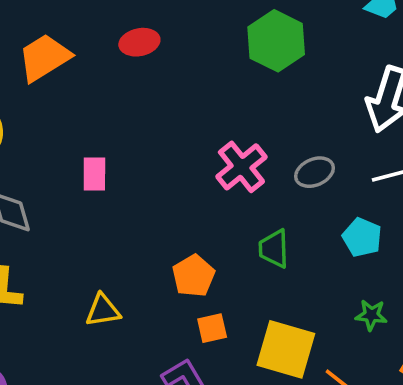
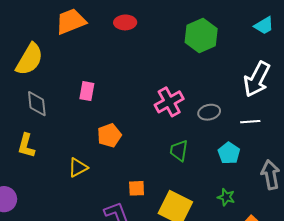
orange pentagon: (193, 276) -> (109, 135), moved
yellow triangle: (103, 310) -> (78, 168), turned -30

